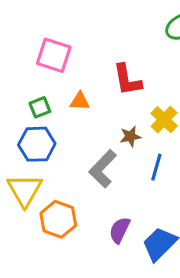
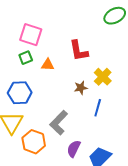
green square: (40, 107) -> (26, 58), moved
gray L-shape: (103, 169) -> (59, 123), moved

